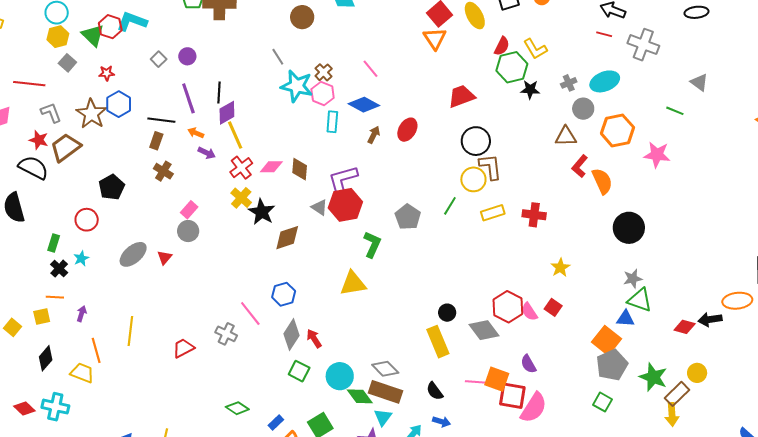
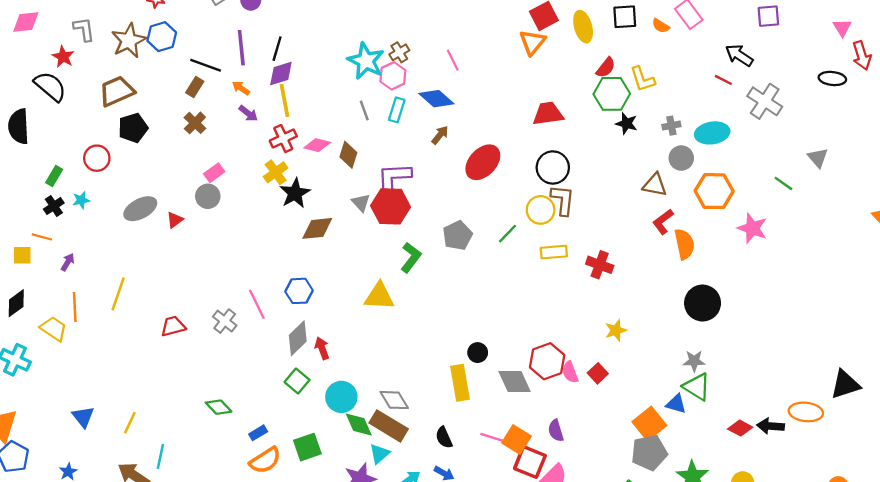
gray line: (278, 57) -> (364, 110), moved
red ellipse: (407, 130) -> (483, 162), moved, size x1.4
brown trapezoid: (66, 147) -> (117, 91), moved

